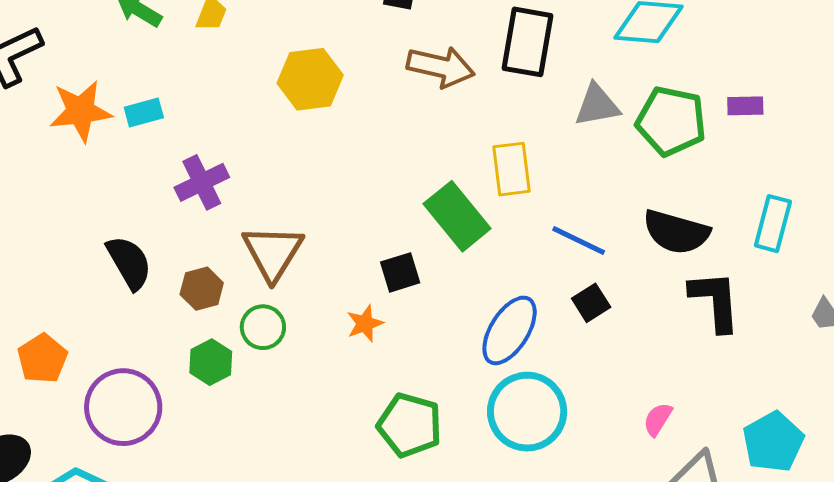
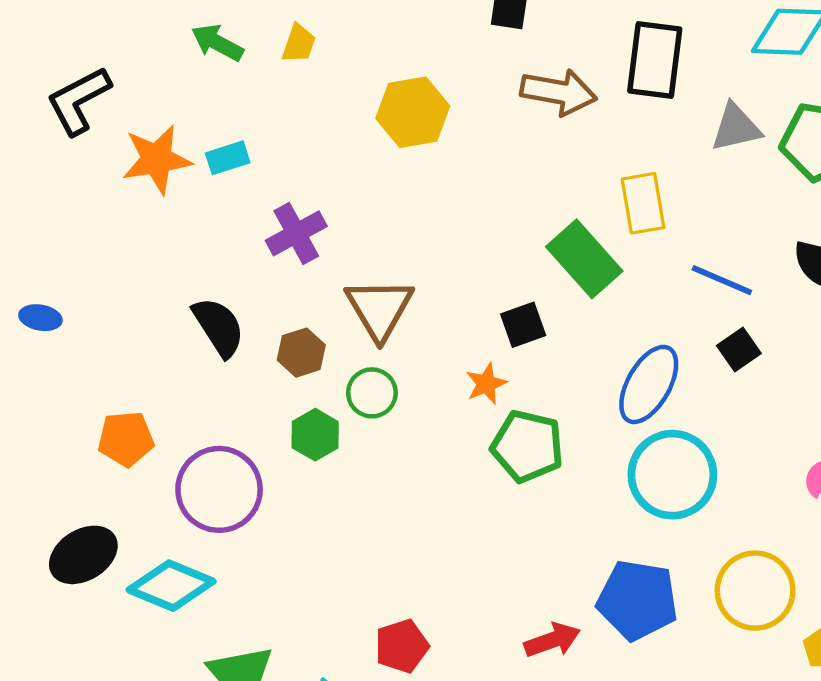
orange pentagon: (42, 359) -> (126, 439), turned 30
green pentagon: (410, 425) -> (527, 446), moved

